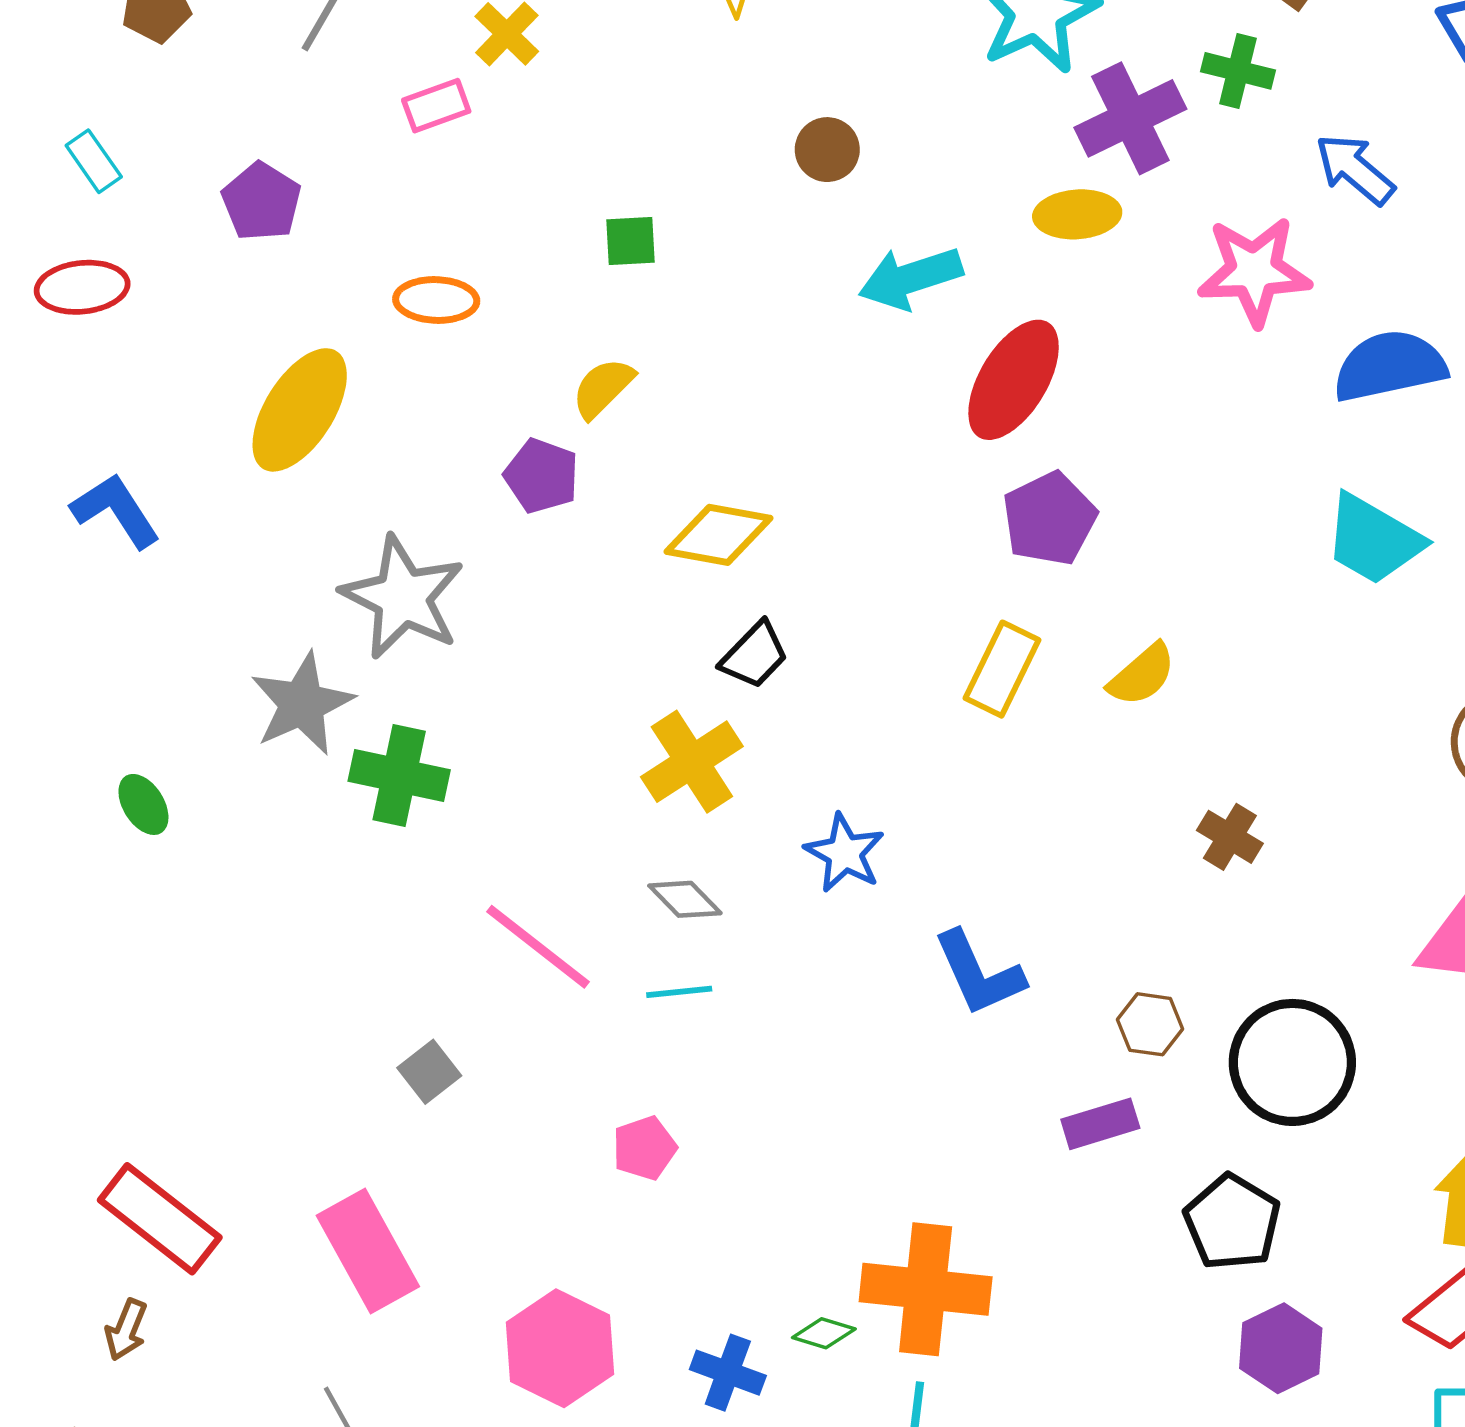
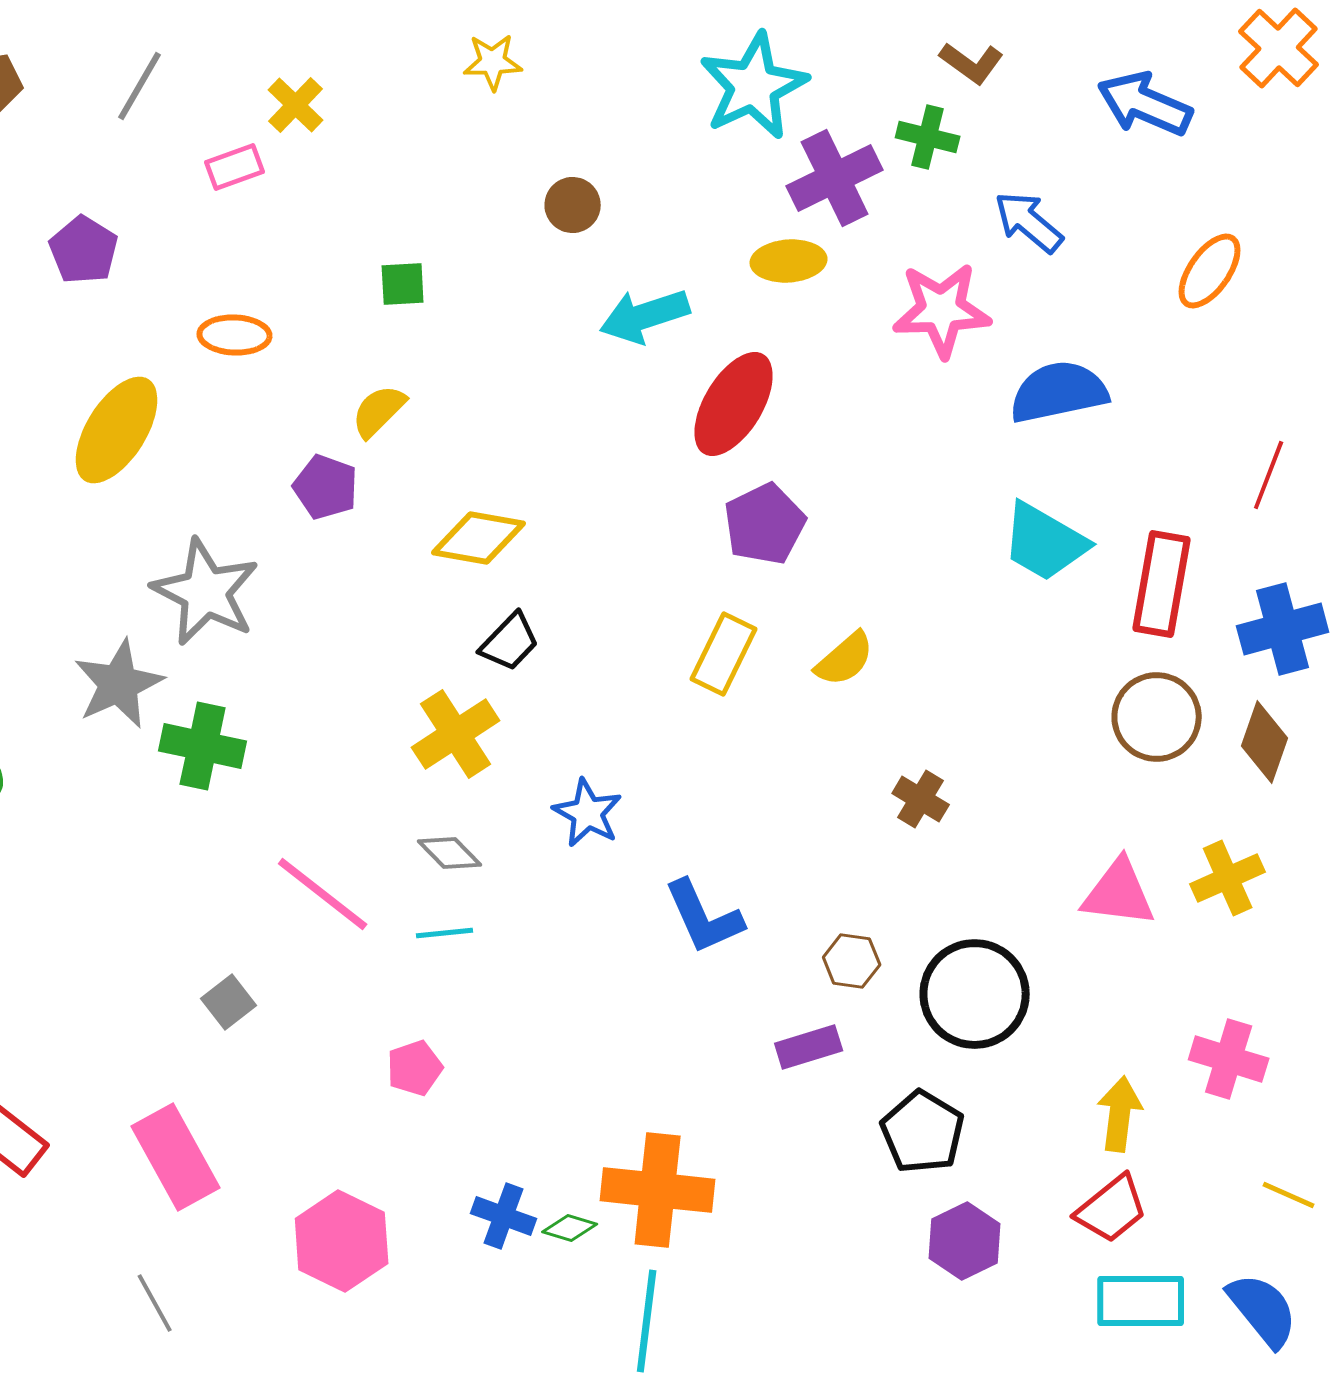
blue cross: (728, 1373) -> (504, 1216), moved

